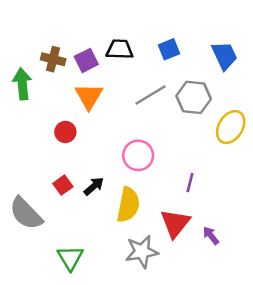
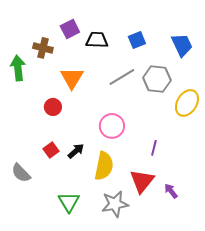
purple square: (86, 60) -> (70, 29), moved
gray semicircle: (26, 213) -> (21, 173), size x0.7
green triangle: (70, 258) -> (69, 202), moved

